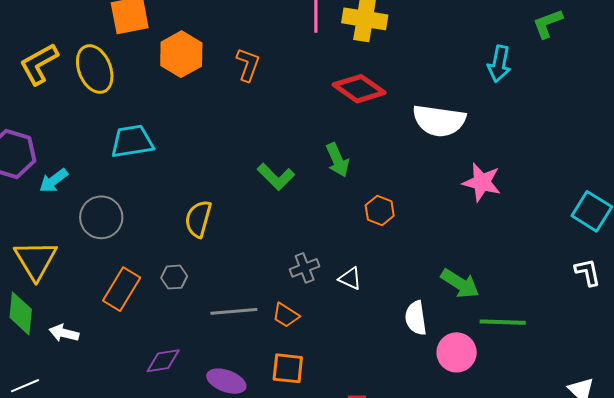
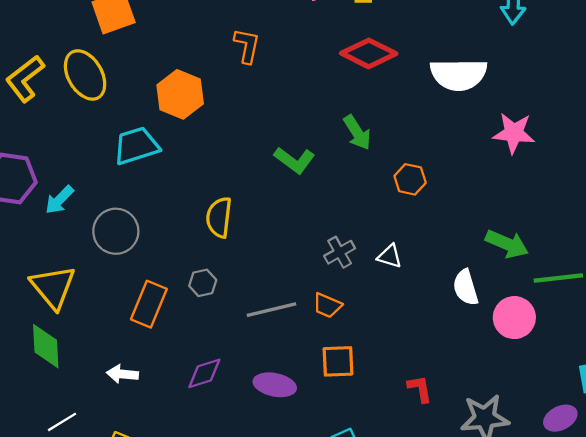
orange hexagon: (181, 54) -> (180, 94), moved
white arrow: (64, 333) -> (122, 374), moved

